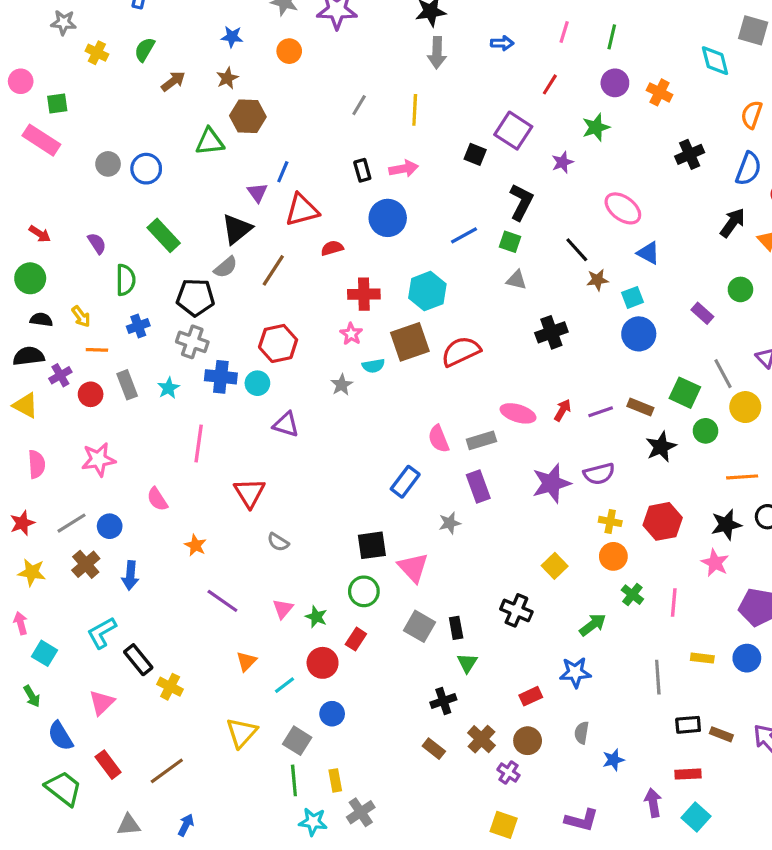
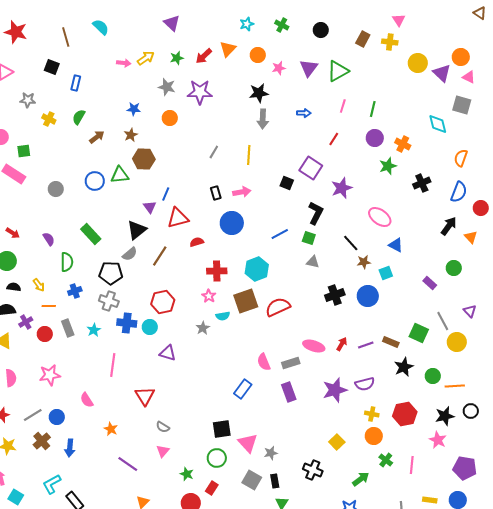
green star: (596, 127) -> (388, 166), moved
purple star: (563, 162) -> (342, 188), size x1.5
blue circle: (146, 169) -> (95, 181), moved
blue circle: (639, 334) -> (368, 296), moved
green circle: (706, 431) -> (433, 376), moved
gray star: (450, 523) -> (271, 453), moved
pink triangle: (283, 609) -> (163, 451), moved

